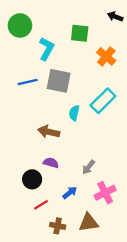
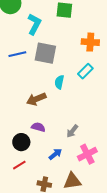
orange cross: (106, 56) -> (90, 42), moved, turned -36
cyan rectangle: (103, 101) -> (85, 71), size x0.7
brown arrow: (49, 132) -> (36, 99), turned -36
red line: (41, 205) -> (19, 165), moved

